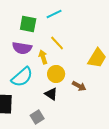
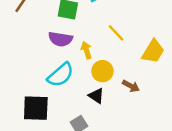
yellow line: (57, 43) -> (116, 33), moved

